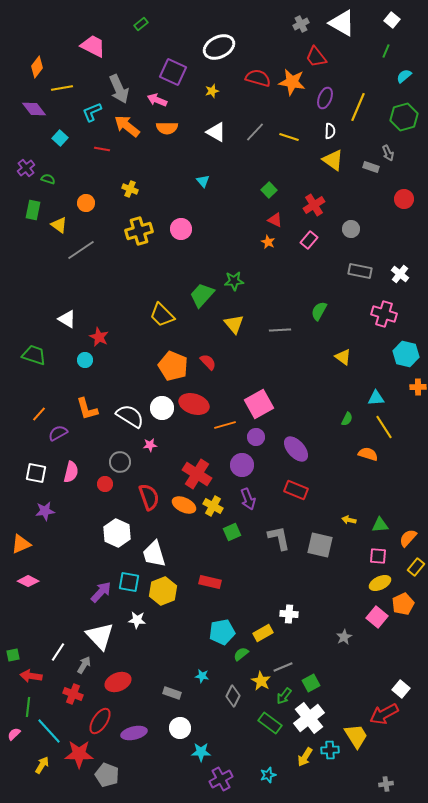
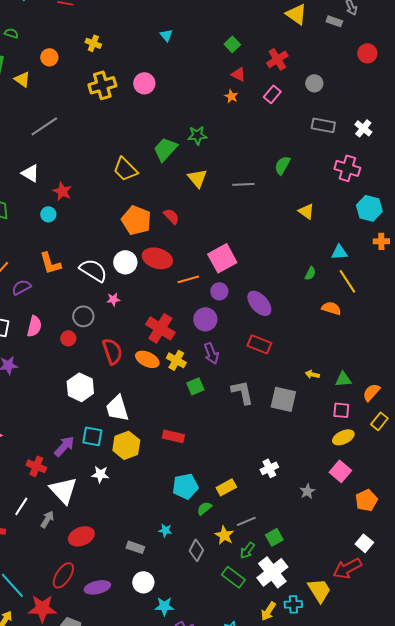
gray line: (81, 250) -> (44, 126), moved
orange pentagon: (403, 604) -> (366, 500), moved
white cross: (289, 614) -> (269, 468), moved, turned -30
red cross: (73, 694) -> (36, 466), moved

